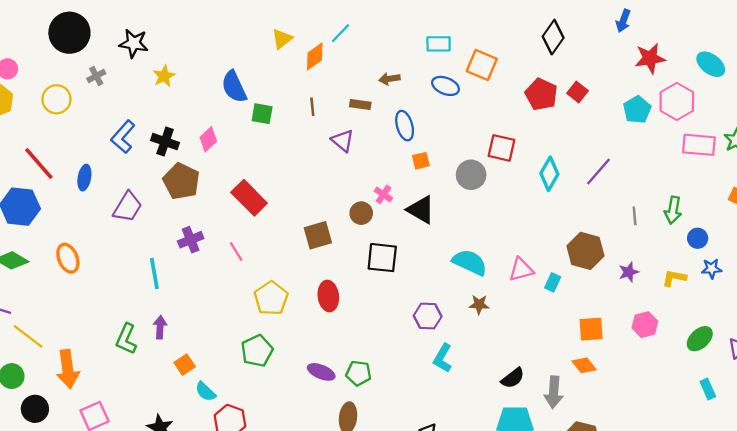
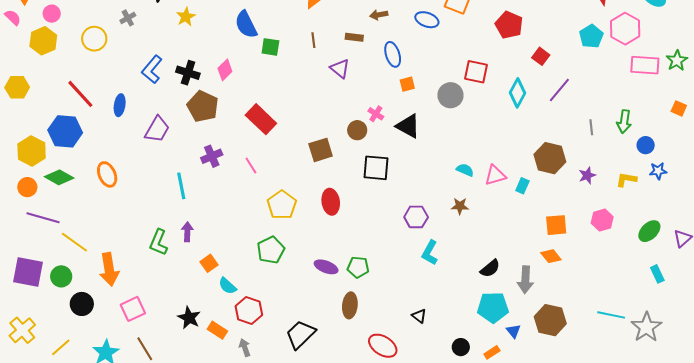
red square: (578, 92) -> (541, 56), moved
cyan semicircle: (470, 262) -> (465, 170), moved, size x0.6

